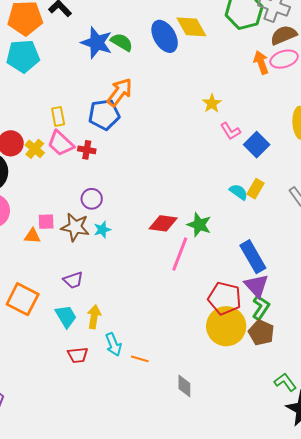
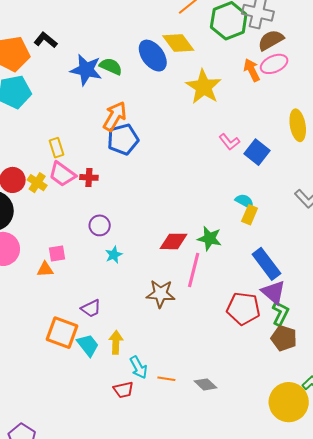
yellow star: (212, 103) -> (204, 87), moved, size x1.8
blue pentagon: (104, 115) -> (123, 139), moved
yellow rectangle: (256, 189) -> (250, 215), moved
brown star: (75, 227) -> (161, 294), moved
orange square: (23, 299) -> (62, 333), moved
yellow circle: (226, 326) -> (289, 402), moved
red trapezoid: (78, 355) -> (123, 390), moved
gray diamond: (184, 386) -> (205, 384), moved, turned -40

